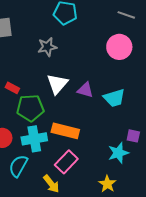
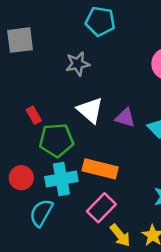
white triangle: (57, 84) -> (90, 110), turned -30
red rectangle: (12, 88) -> (34, 115), turned 32
yellow arrow: (51, 184) -> (120, 235), moved

